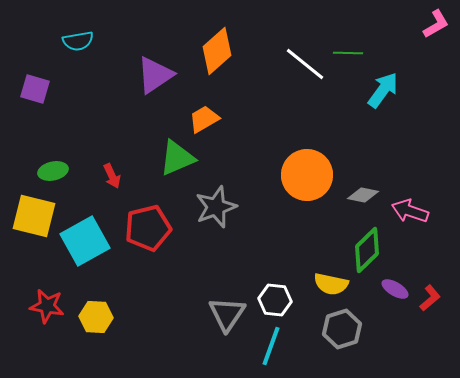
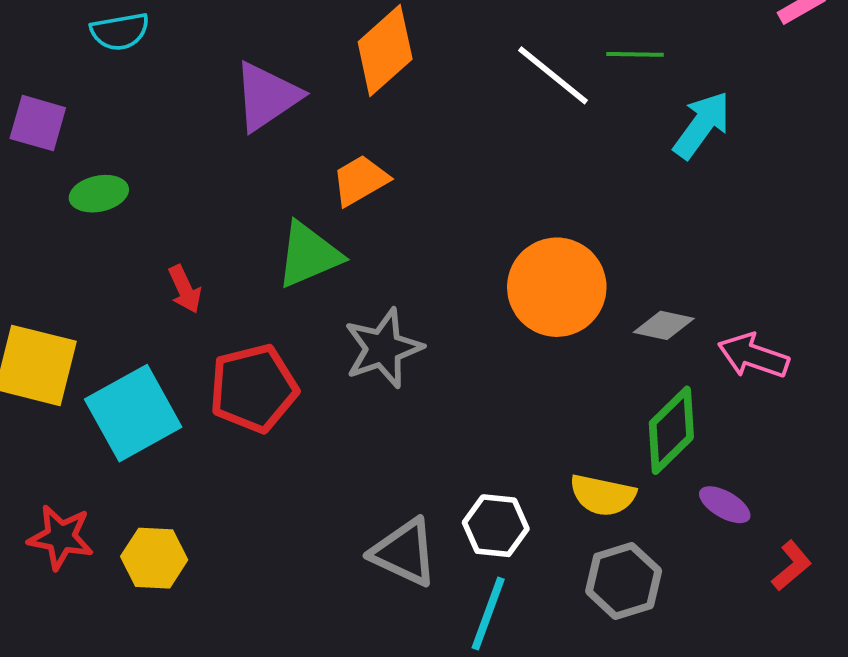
green ellipse: (53, 171) -> (99, 194), moved
red L-shape: (430, 298) -> (792, 566), moved
gray triangle: (227, 314) -> (404, 552), turned -39

